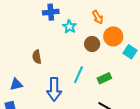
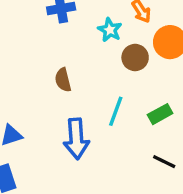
cyan star: (69, 27) -> (110, 30), moved
brown semicircle: (37, 57) -> (63, 80), moved

